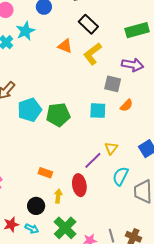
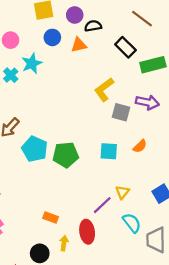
black rectangle: (88, 24) -> (125, 47), moved
orange triangle: (65, 46) -> (79, 45), moved, turned -35
gray square: (113, 84) -> (121, 112), moved
cyan pentagon: (30, 110) -> (35, 149), turned -30
cyan semicircle: (120, 176) -> (132, 223), turned 114

